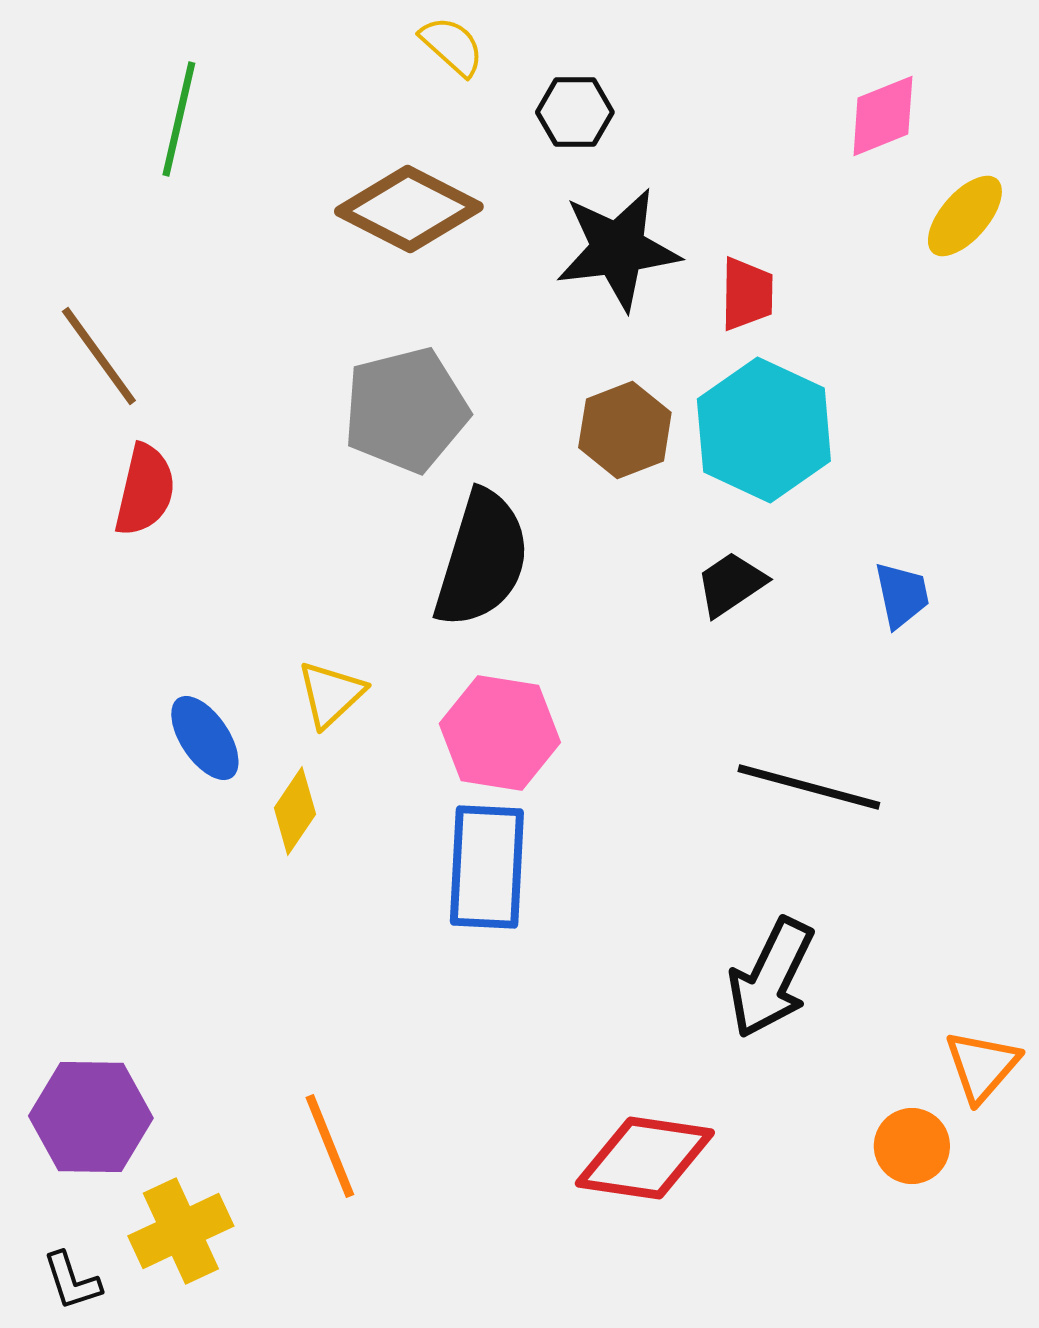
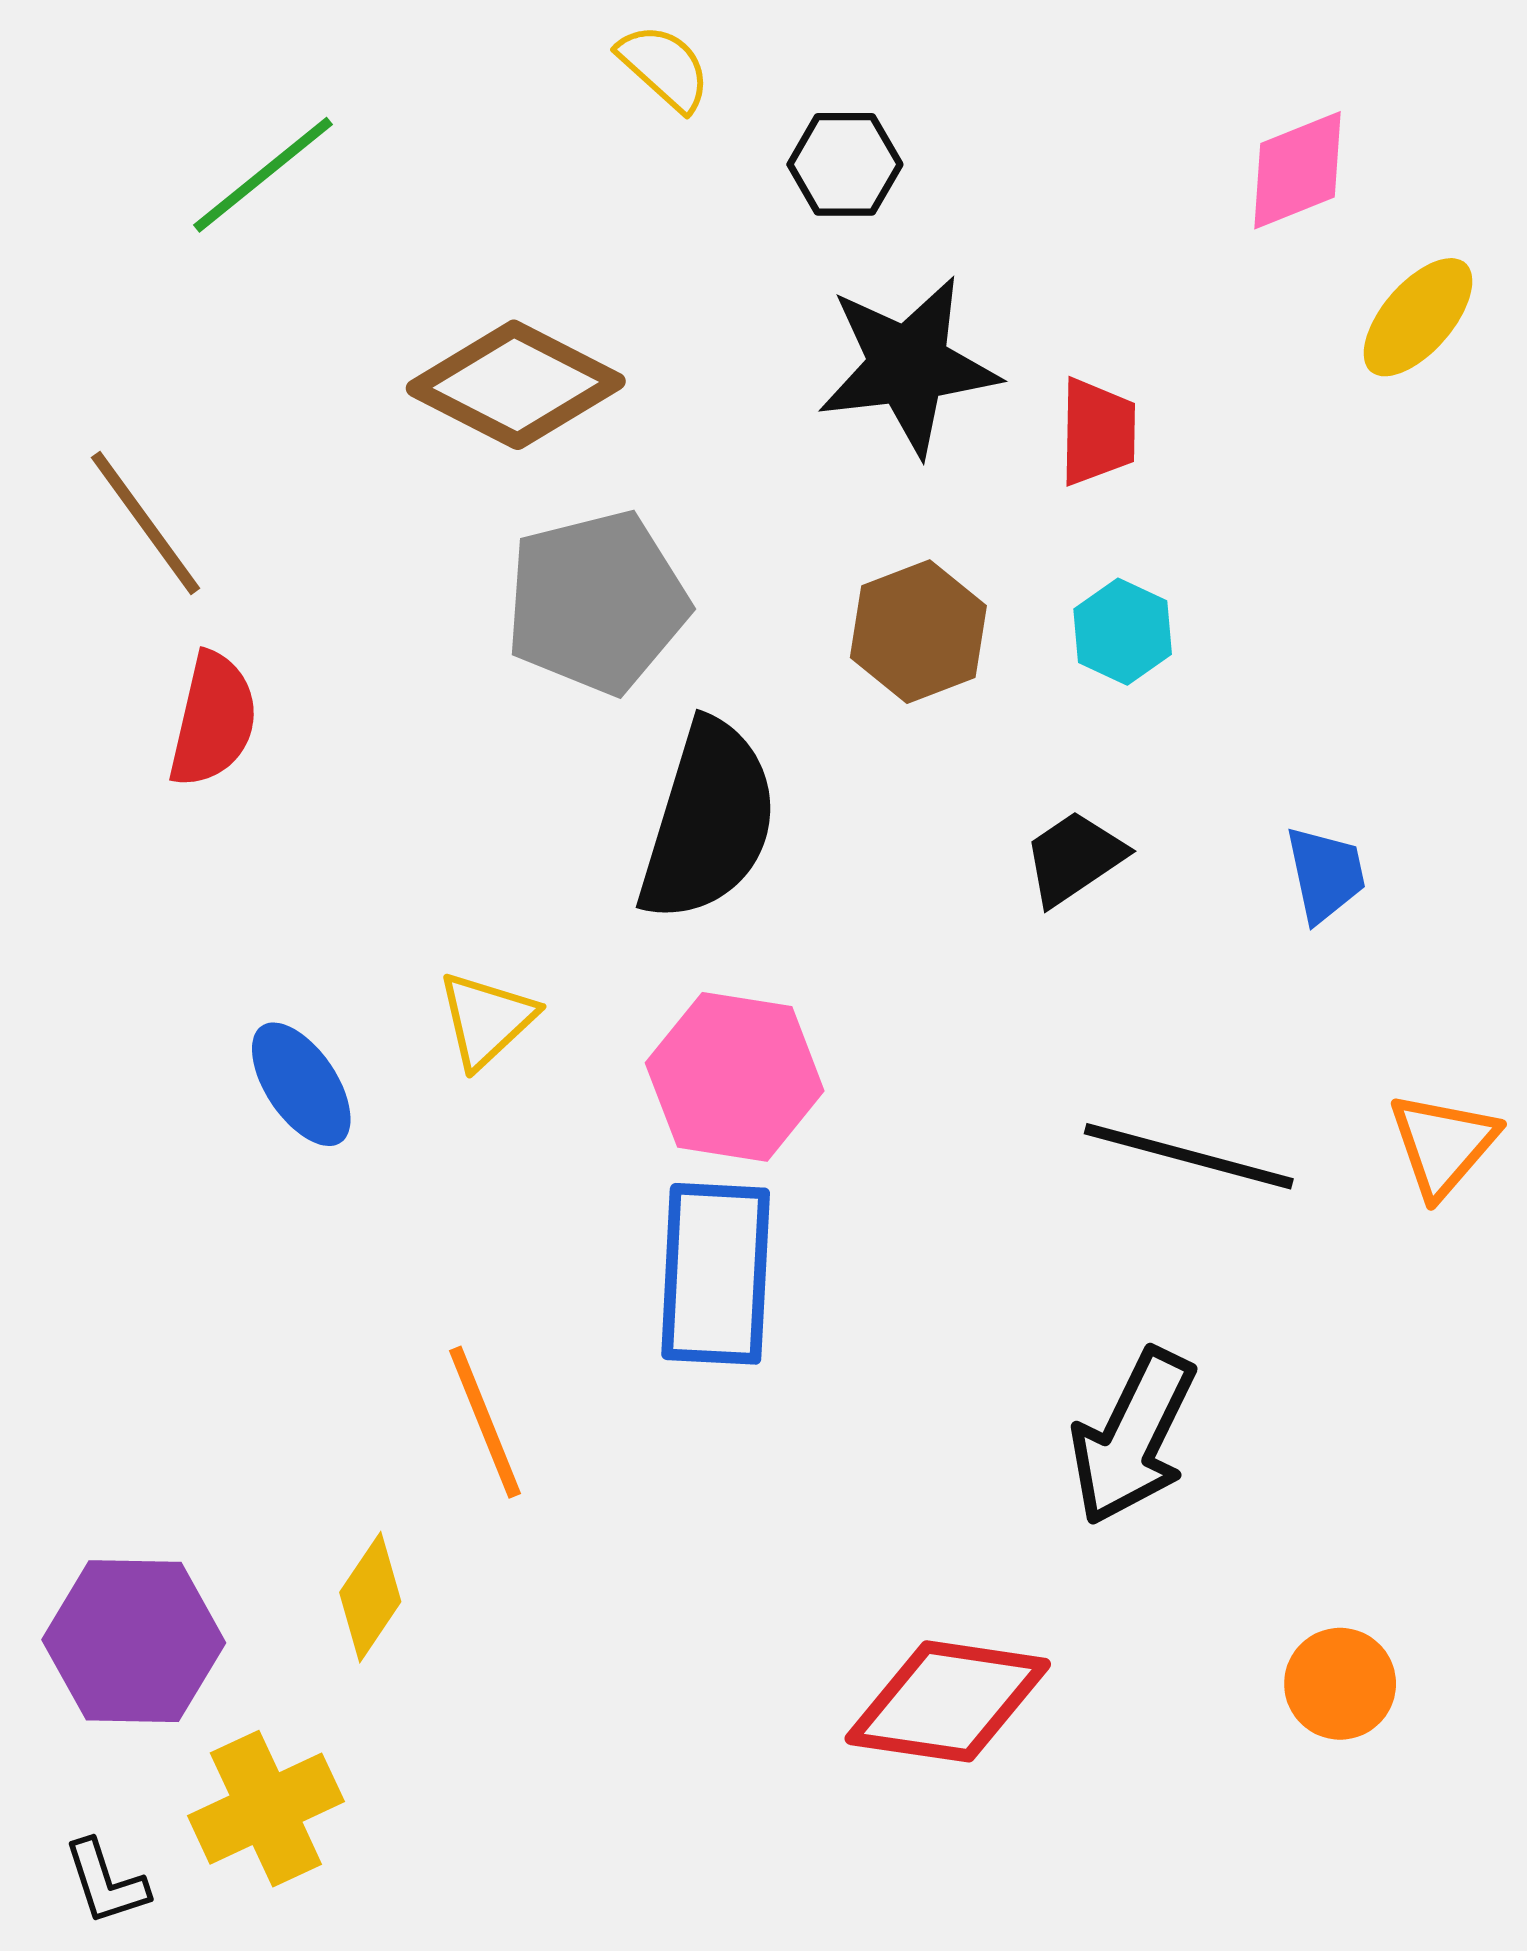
green line: (179, 119) -> (263, 175), turned 38
brown diamond: (409, 209) -> (516, 385), moved
cyan hexagon: (764, 430) -> (1123, 632), size x0.5
yellow diamond: (295, 811) -> (370, 1597), moved
orange triangle: (982, 1066) -> (1443, 1144), moved
orange line: (330, 1146) -> (485, 1422), moved

